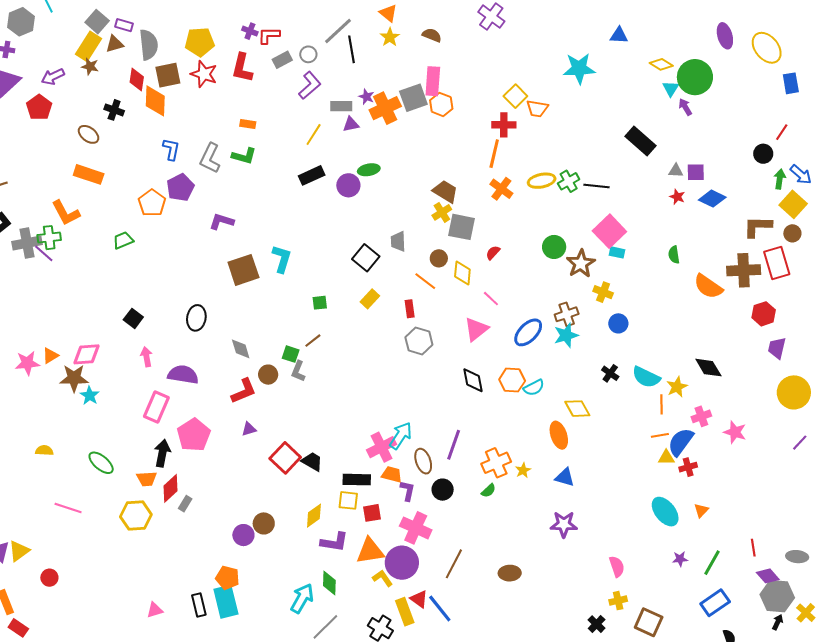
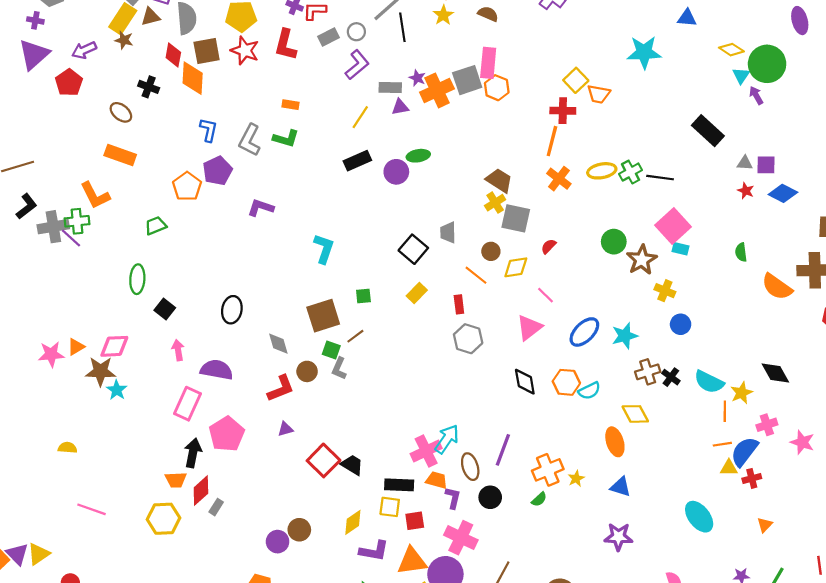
brown square: (243, 270) -> (323, 316), moved
yellow diamond: (462, 273) -> (516, 267), turned 75
brown cross: (567, 314) -> (648, 372), moved
green ellipse: (101, 463) -> (137, 279), moved, turned 52
cyan ellipse: (665, 512) -> (699, 517), moved

